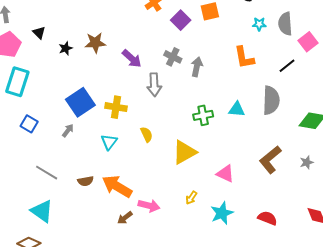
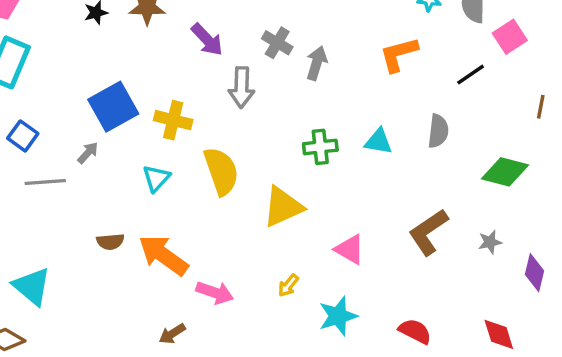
orange L-shape: (244, 58) -> (399, 54), turned 80
gray semicircle: (271, 100) -> (438, 131), size x0.7
yellow semicircle: (147, 134) -> (221, 171), size x1.8
gray line: (47, 173) -> (45, 182), moved, turned -40
brown arrow: (125, 218) -> (172, 334), moved

